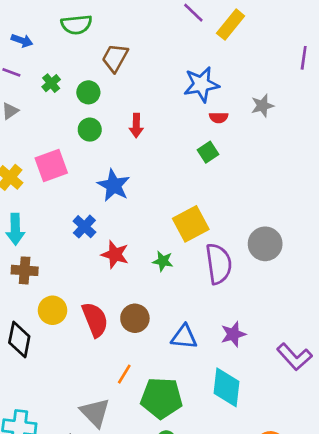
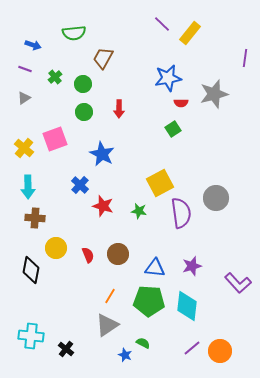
gray star: (262, 106) -> (214, 94), size x1.6
red semicircle: (95, 320) -> (88, 255), size x0.6
green pentagon: (161, 398) -> (149, 301), moved
gray triangle: (95, 413) -> (107, 325), moved, turned 40

